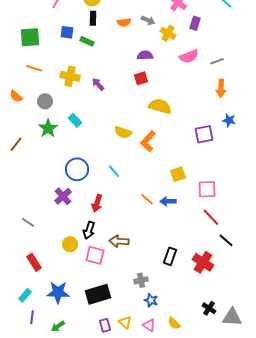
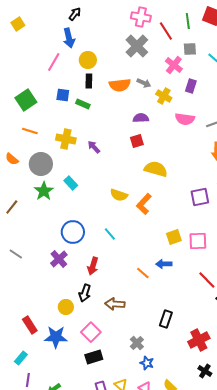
orange semicircle: (124, 22) -> (120, 85), size x1.5
green square: (30, 37) -> (26, 100), turned -30
pink semicircle: (189, 56) -> (185, 119), turned 30
gray circle: (45, 101) -> (41, 164), size x1.5
pink square: (207, 189) -> (198, 241), moved
orange line: (147, 199) -> (143, 273), moved
gray line: (28, 222) -> (16, 254), moved
pink square: (95, 255) -> (91, 332), moved, turned 30
red cross: (203, 262) -> (199, 340), moved, turned 30
gray cross: (141, 280) -> (137, 343), turned -32
blue star: (58, 292) -> (56, 337), moved
black rectangle: (98, 294) -> (94, 357), size x0.7

